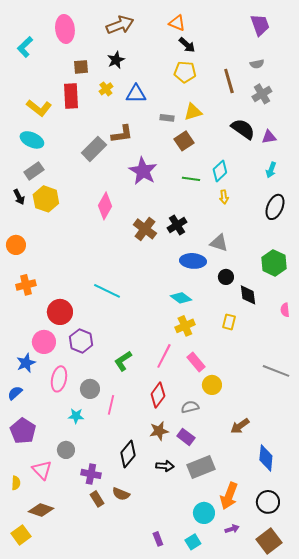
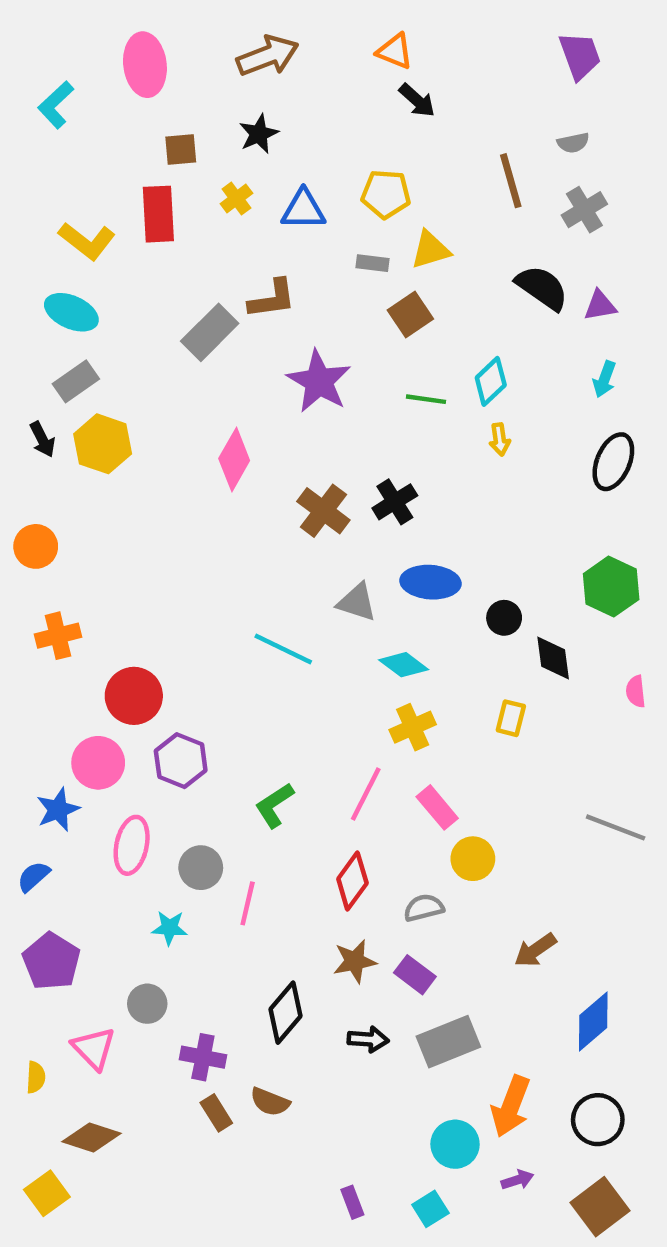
yellow pentagon: (185, 72) -> (386, 194), moved
gray triangle: (219, 243) -> (357, 602), moved
cyan line: (107, 291) -> (283, 649), moved
blue diamond: (266, 458) -> (593, 1022), turned 44

